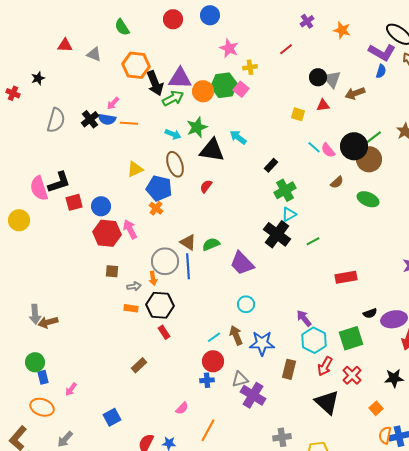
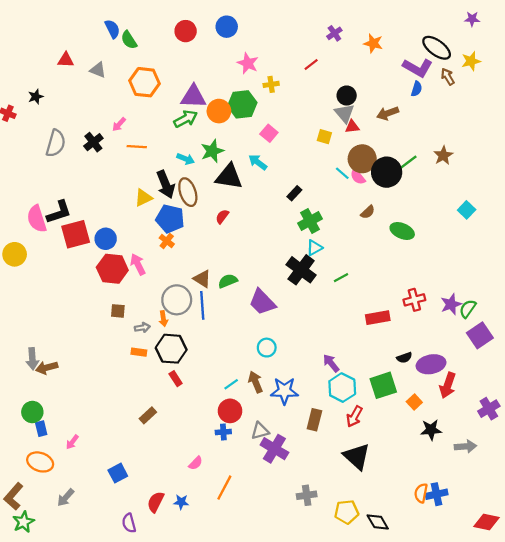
gray triangle: (332, 79) -> (344, 113), moved
black arrow: (155, 83) -> (166, 184), moved
pink square: (241, 89) -> (269, 133), moved
blue semicircle: (107, 119) -> (112, 29), moved, turned -126
brown circle: (369, 159) -> (362, 159), moved
red square: (74, 202) -> (76, 234), size x1.5
red cross: (352, 375) -> (414, 300), moved, turned 30
orange square: (376, 408) -> (414, 402), moved

